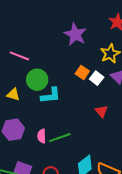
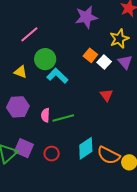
purple star: (75, 34) -> (86, 17), turned 30
pink line: (19, 56) -> (29, 34), turned -66
cyan L-shape: (51, 95) -> (57, 76), turned -135

